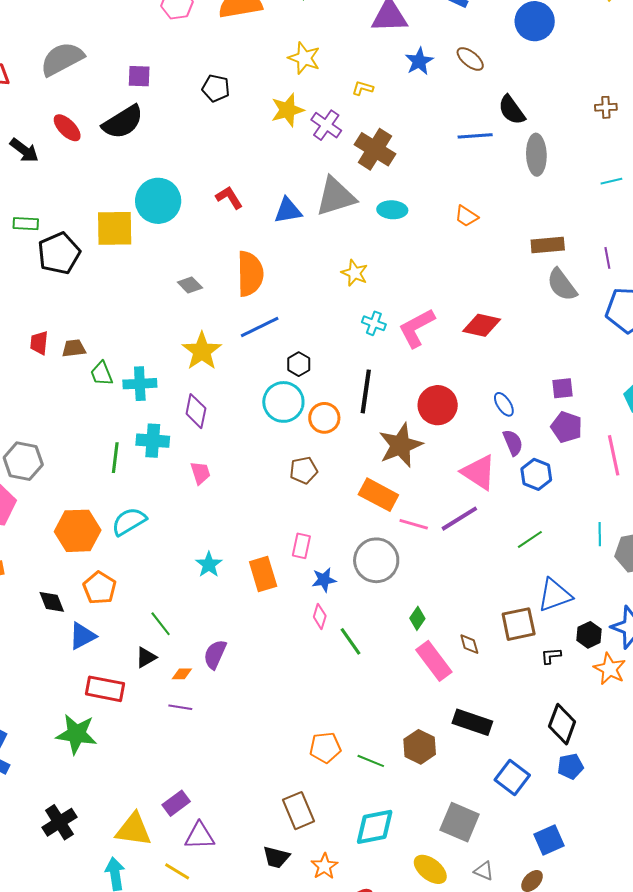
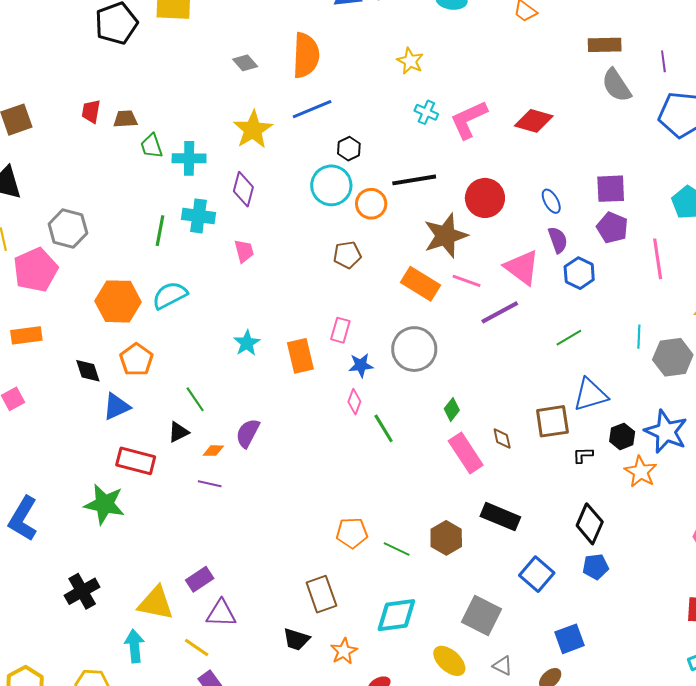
purple square: (563, 388) -> (611, 189), size x1.4
black line: (366, 391) -> (414, 180), turned 69
pink line: (414, 524) -> (466, 281), moved

